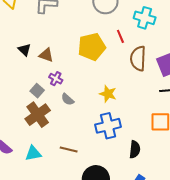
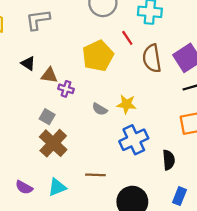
black triangle: (24, 50) -> (28, 63), moved
purple cross: (56, 79) -> (66, 89), moved
gray semicircle: (68, 99) -> (100, 109), moved

